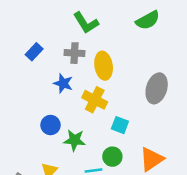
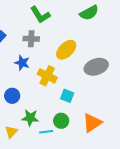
yellow ellipse: (104, 66) -> (66, 50), moved, turned 55
gray ellipse: (157, 88) -> (96, 67), turned 55
green star: (75, 140) -> (30, 118), moved

